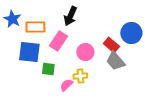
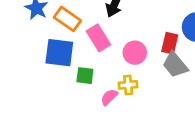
orange rectangle: (35, 27) -> (67, 19), turned 36
pink rectangle: (58, 41) -> (98, 38), turned -66
red rectangle: (111, 45) -> (170, 43), turned 63

